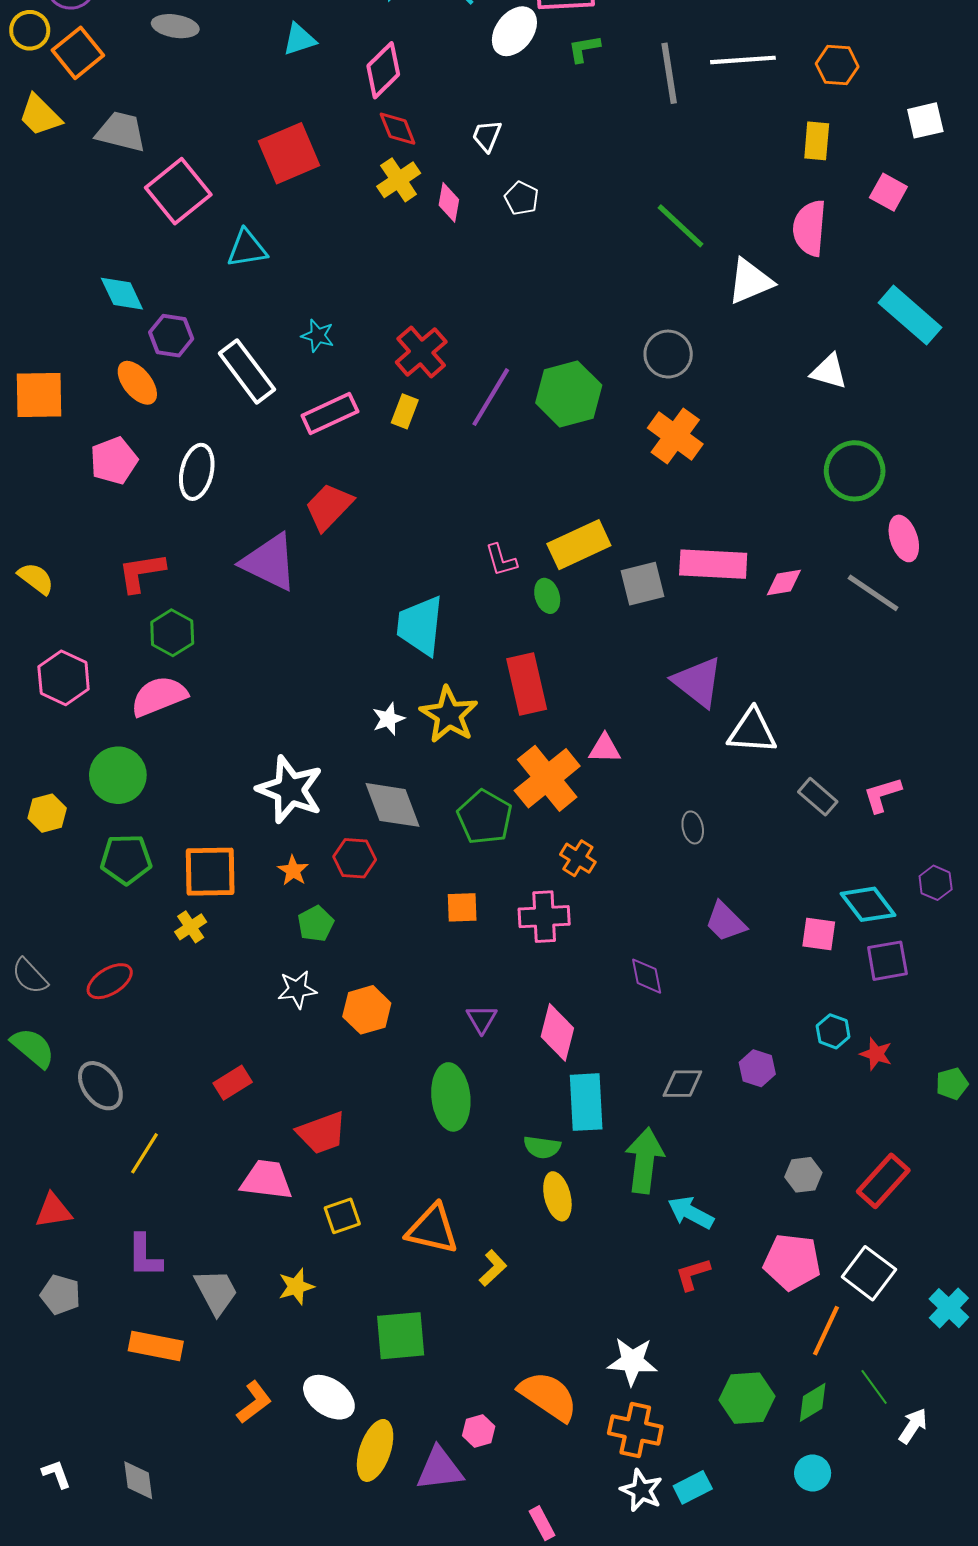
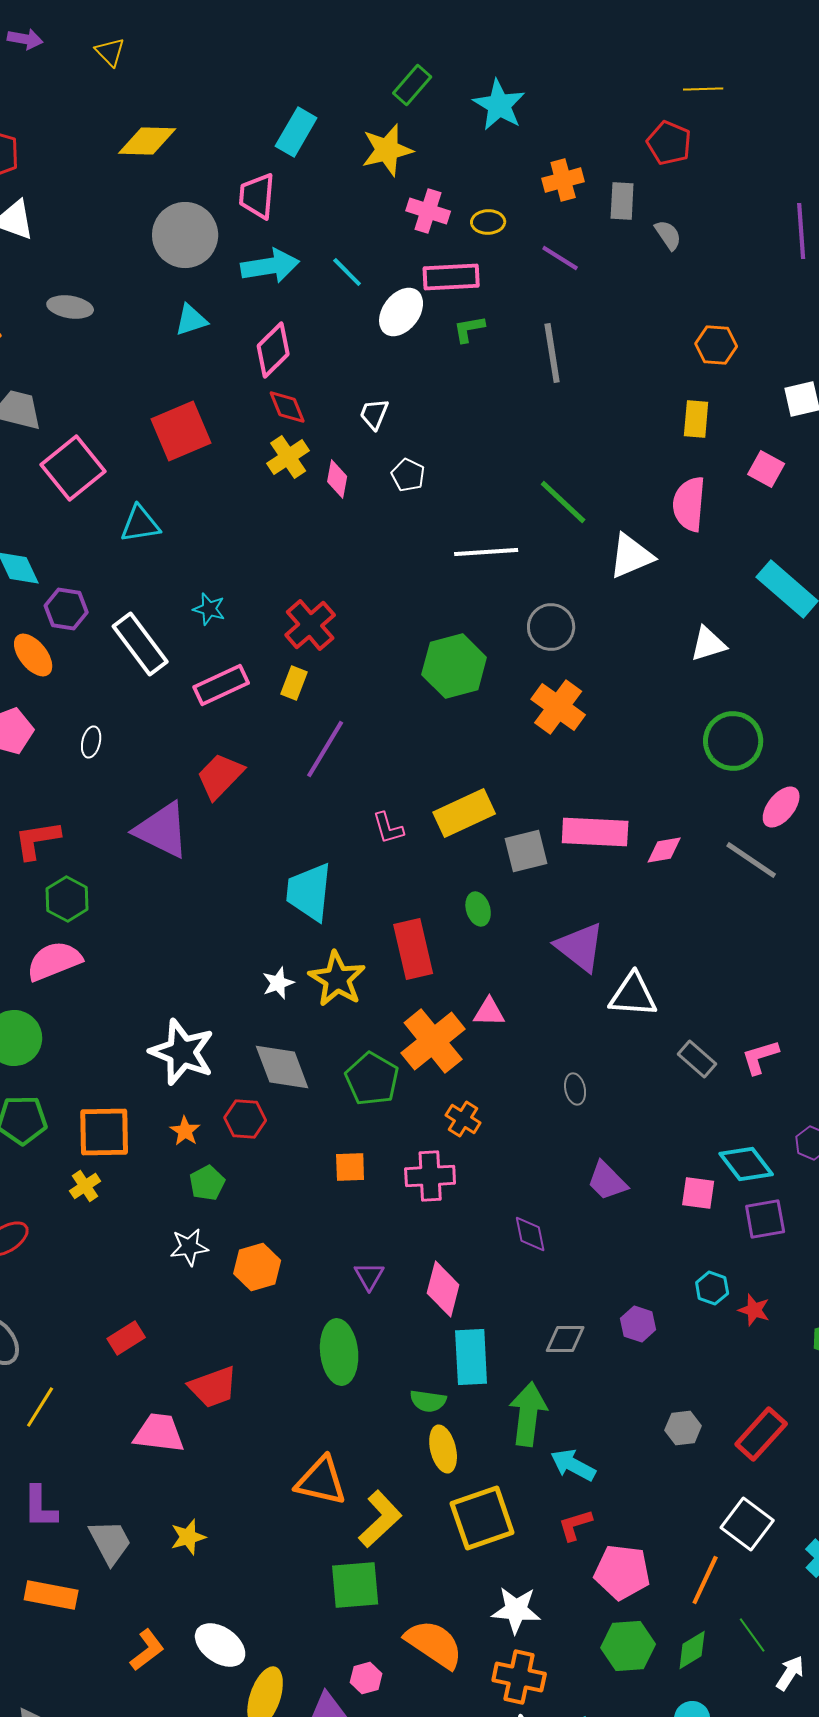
white line: (743, 60) -> (486, 552), moved
white triangle: (829, 371) -> (708, 644), turned -33
purple line: (491, 397) -> (325, 749), moved
white ellipse: (197, 472) -> (91, 742), size x0.6
pink ellipse: (904, 538) -> (781, 807), turned 57
green ellipse: (547, 596) -> (478, 909), moved
yellow square: (342, 1216) -> (482, 1518), moved, size x1.8
pink pentagon: (792, 1262) -> (622, 1572), moved
yellow L-shape: (493, 1268) -> (380, 1519), size x1.6
green square: (401, 1336) -> (355, 1585), moved

